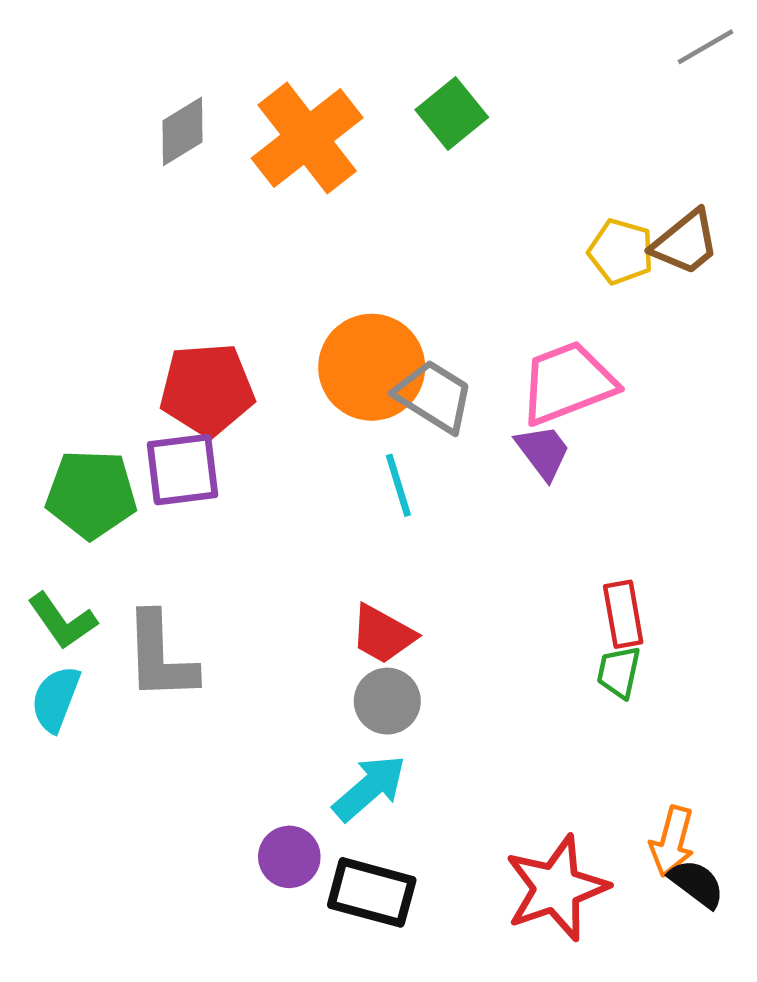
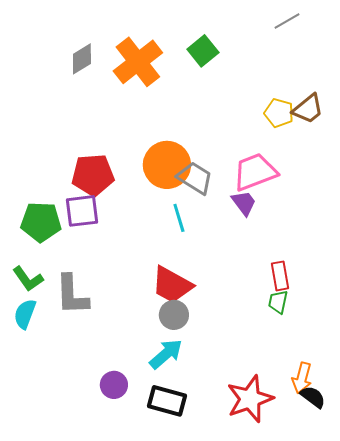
gray line: (706, 47) -> (287, 21), moved
red trapezoid: (383, 634) -> (172, 285), size x1.4
purple circle: (289, 857) -> (114, 385), moved

